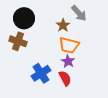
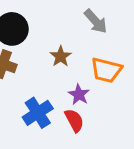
brown star: (63, 25) -> (61, 56), moved
orange trapezoid: (69, 45) -> (106, 70), moved

